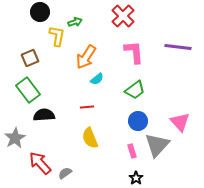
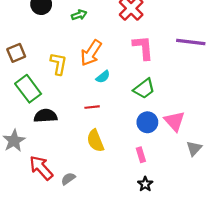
yellow L-shape: (57, 36) -> (58, 64), moved
brown square: (30, 58) -> (16, 53), moved
pink triangle: (180, 122) -> (174, 121), moved
gray triangle: (157, 145) -> (194, 148), moved, size x0.6

